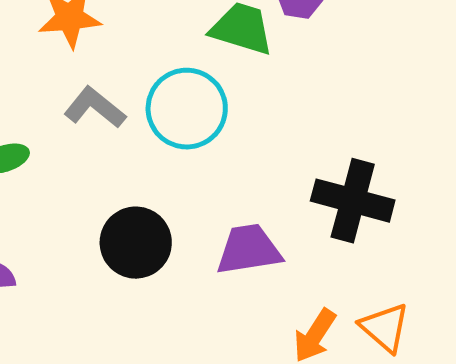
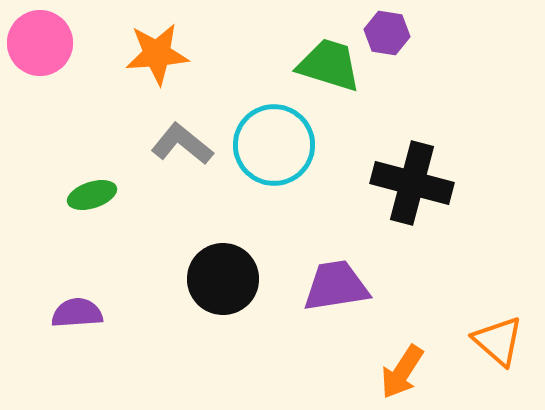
black cross: (353, 201) -> (412, 183), moved
orange triangle: (385, 328) -> (498, 341), moved

